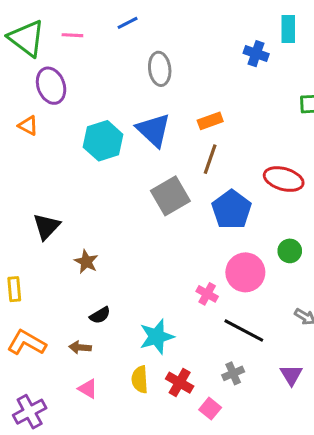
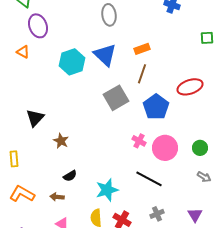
red ellipse: (284, 179) -> (190, 87), turned -35
green circle: (290, 251) -> (200, 148), moved
pink cross: (207, 294) -> (139, 141), moved
black line: (244, 331) -> (149, 179), moved

